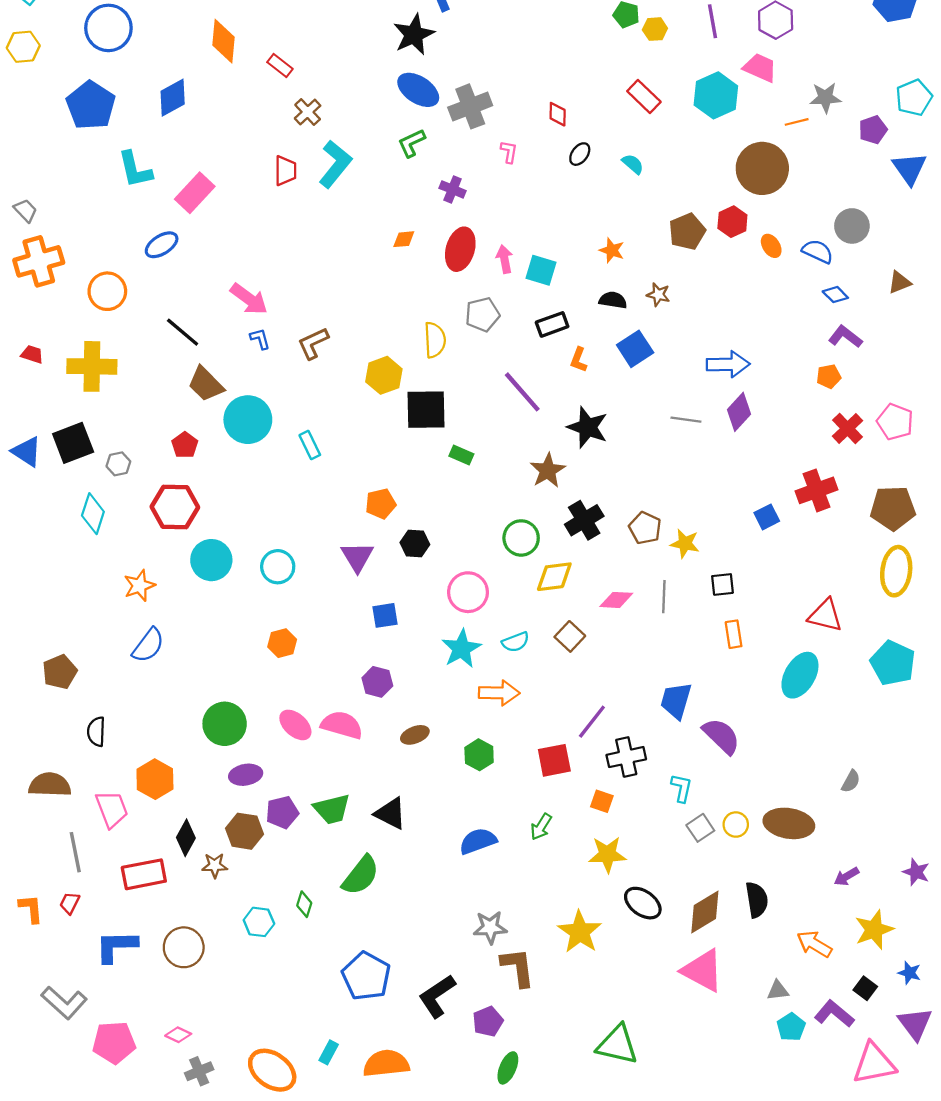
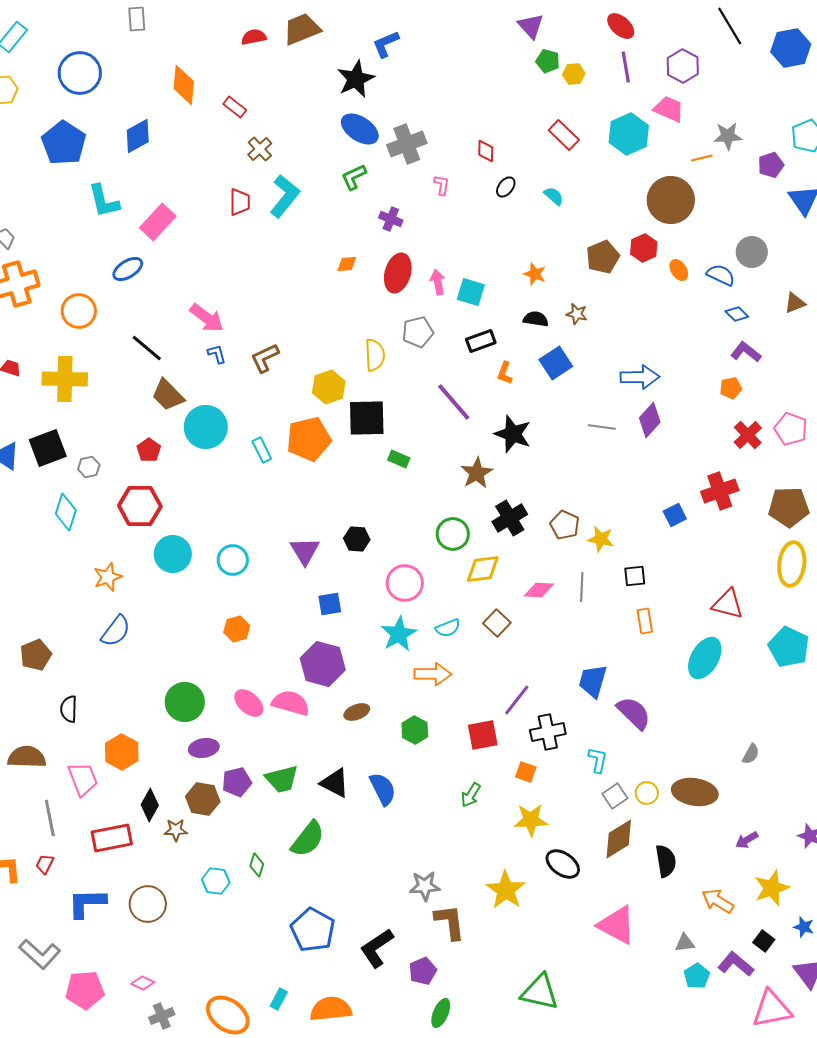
orange pentagon: (381, 504) -> (309, 439), moved, size x1.6
purple hexagon: (377, 682) -> (323, 664), size x1.6
blue semicircle: (478, 841) -> (383, 789), moved, turned 84
brown diamond: (705, 912) -> (619, 839), moved

